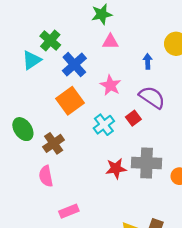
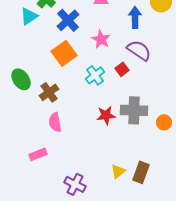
blue arrow: (148, 61) -> (135, 17), size x1.5
pink semicircle: (46, 176) -> (55, 122), moved
pink rectangle: (69, 211) -> (38, 154), moved

